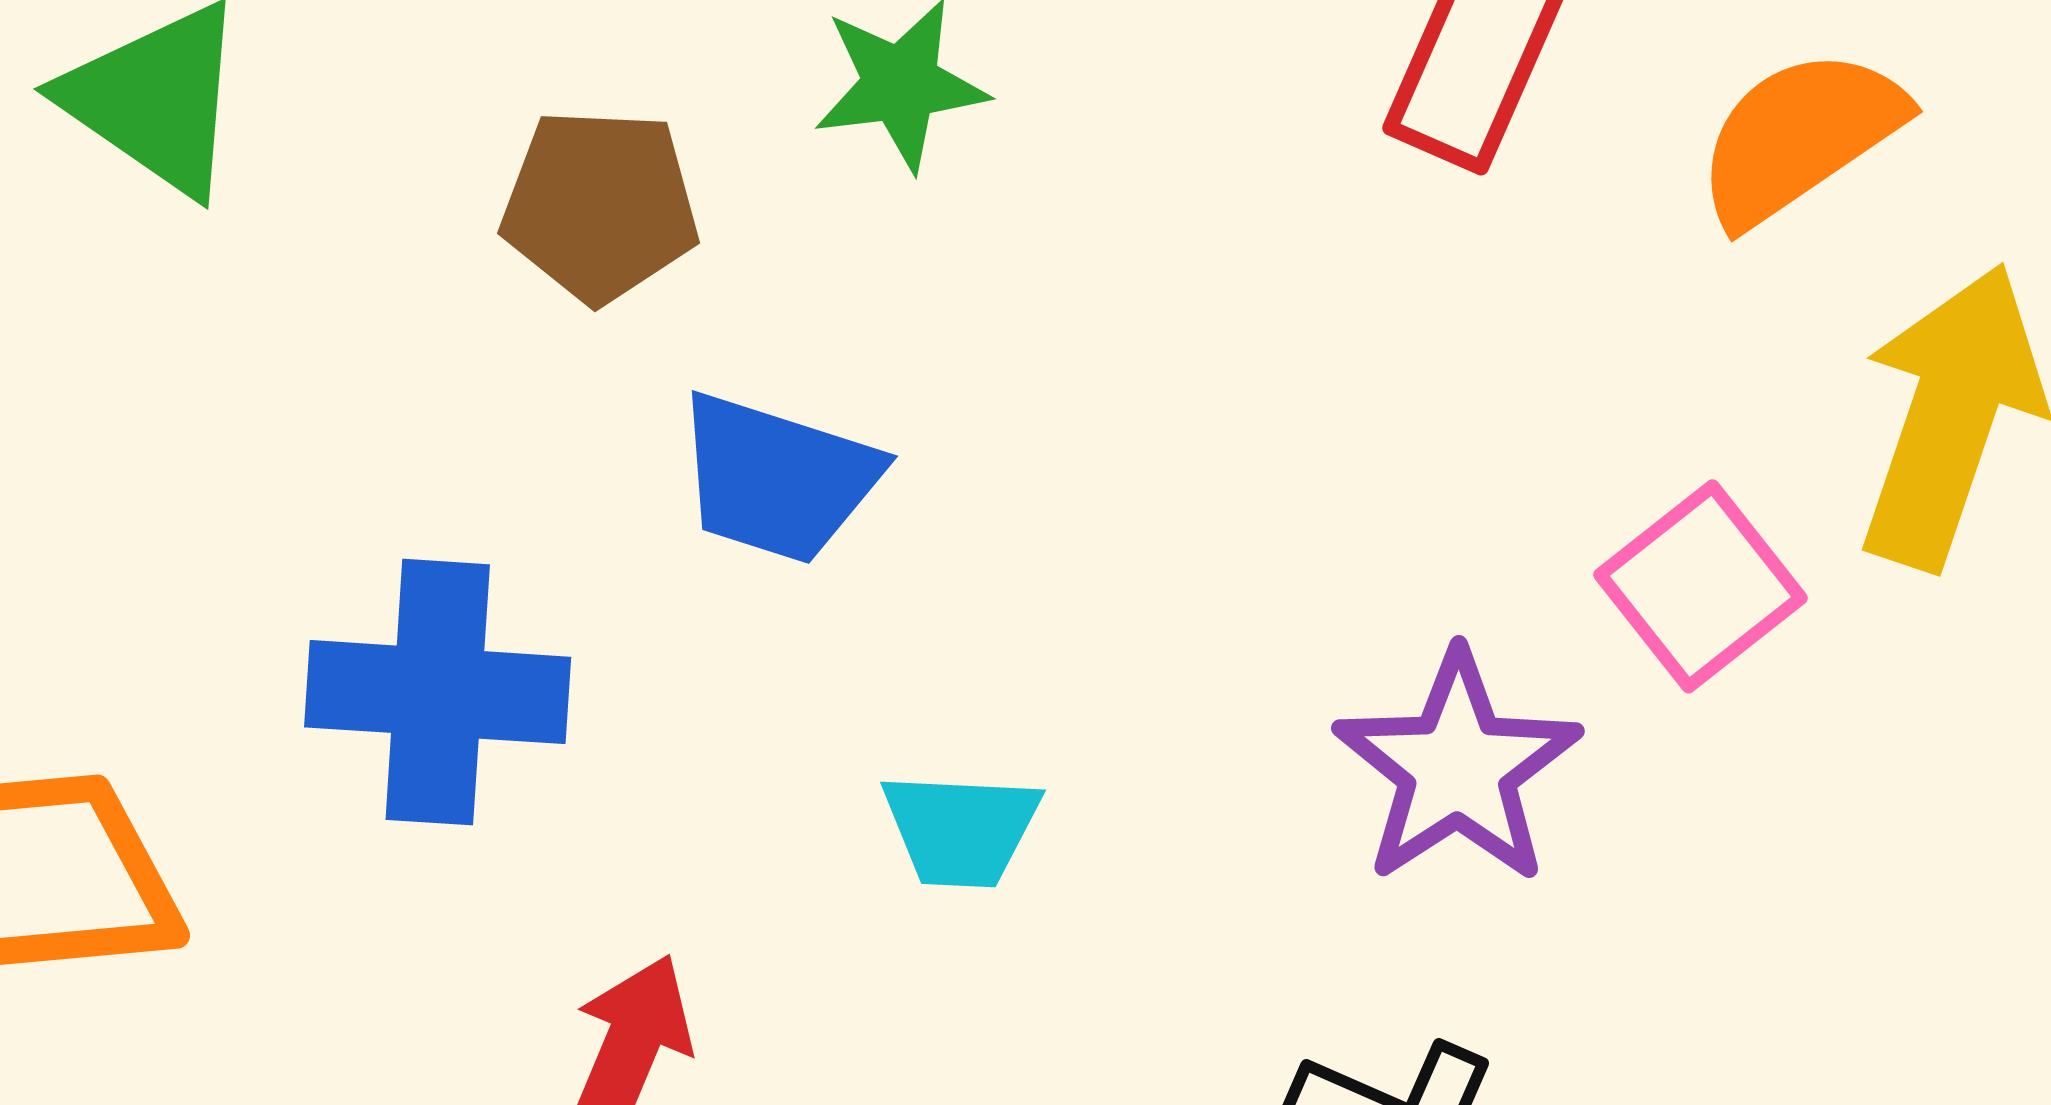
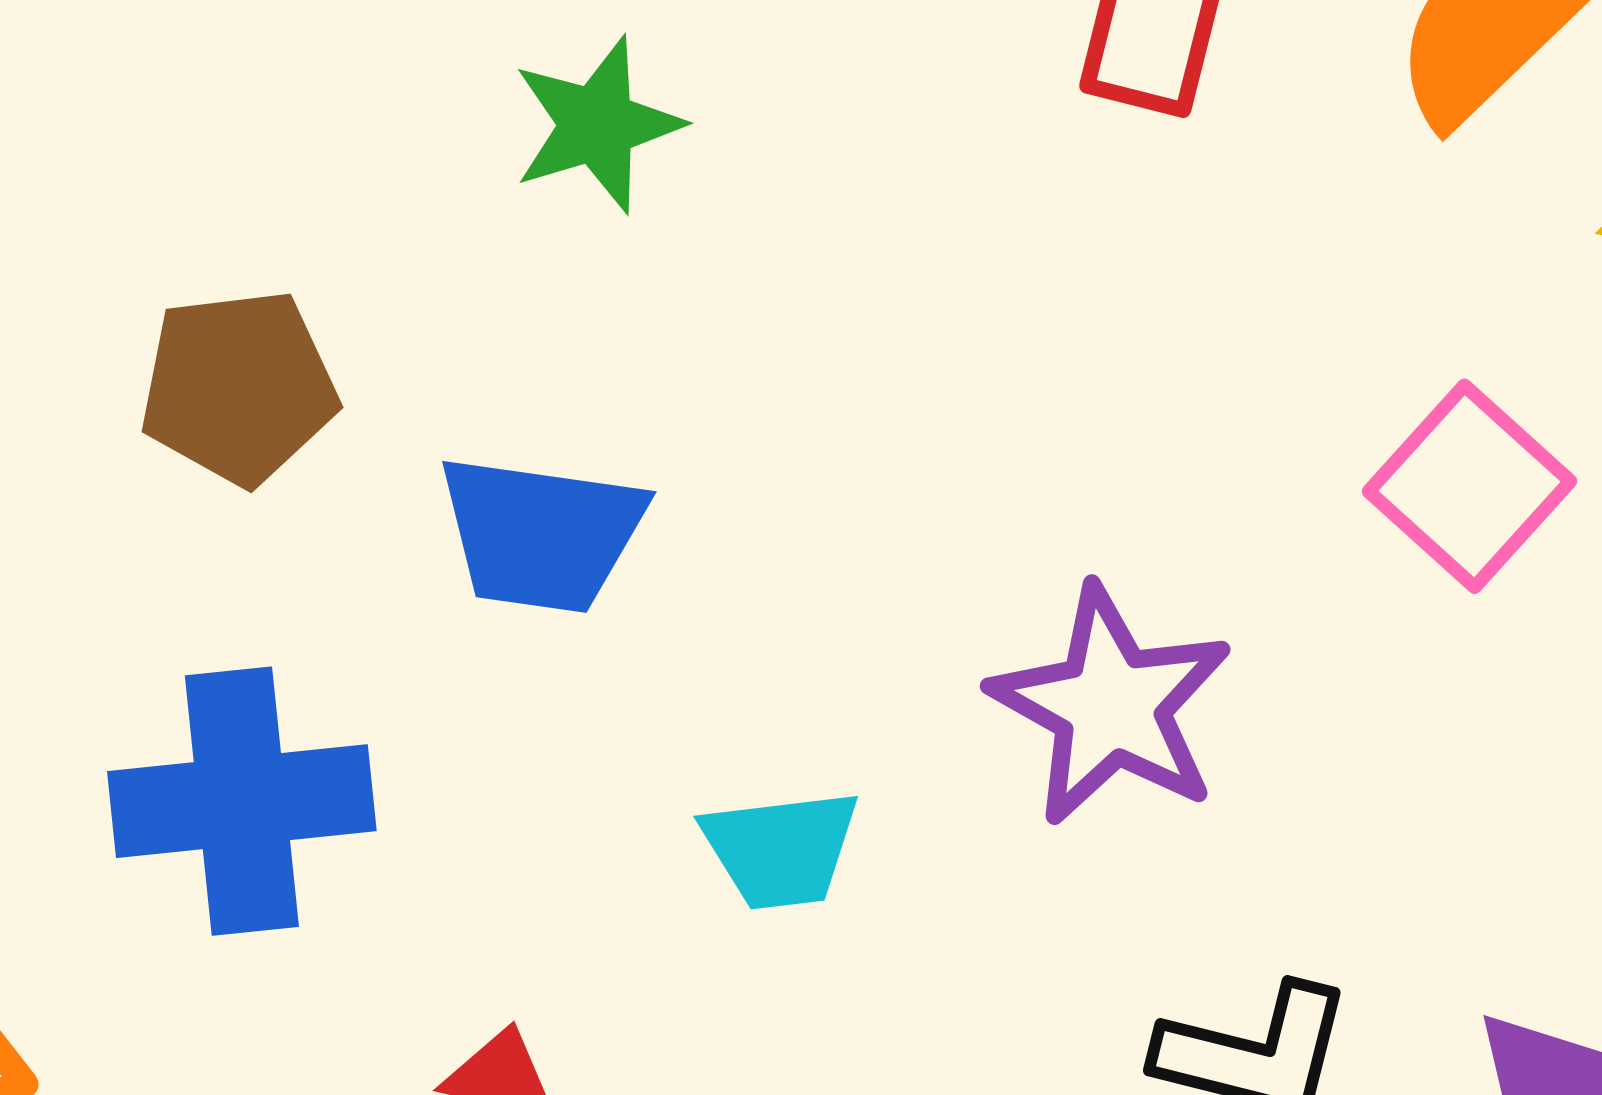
brown pentagon: (600, 205) -> (239, 387), moved
purple star: (1457, 768) -> (1111, 706), moved

